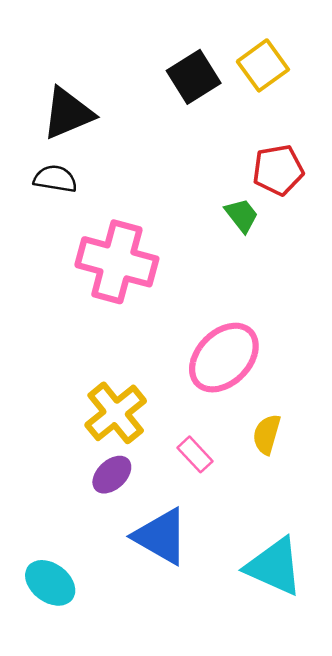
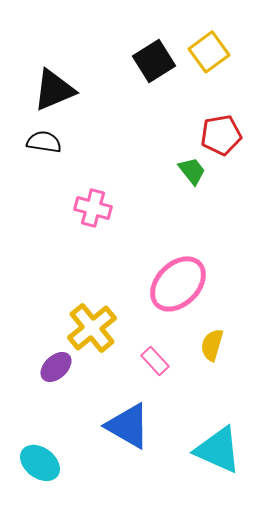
pink cross: (117, 262) -> (93, 208), size x0.6
purple ellipse: (112, 475) -> (56, 367), moved

